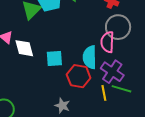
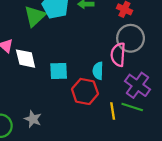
cyan semicircle: (90, 57) -> (98, 71), size x0.7
purple cross: (112, 72) -> (137, 85), moved
gray star: (62, 106) -> (33, 119), moved

